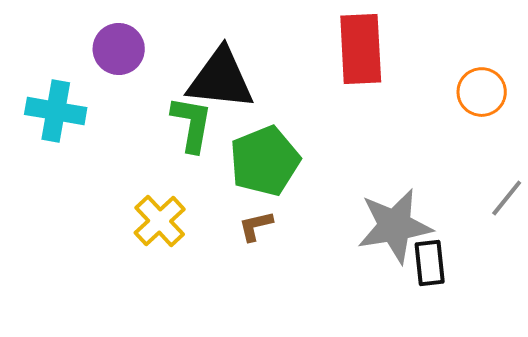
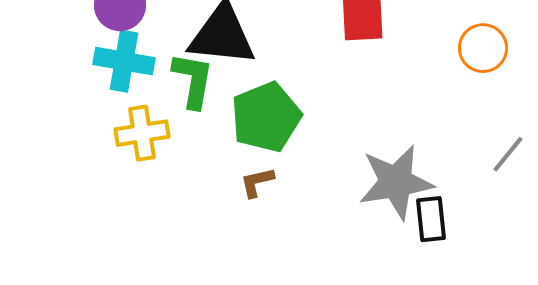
cyan cross: (56, 111) -> (124, 61), moved
yellow cross: (160, 221) -> (142, 133), moved, turned 34

